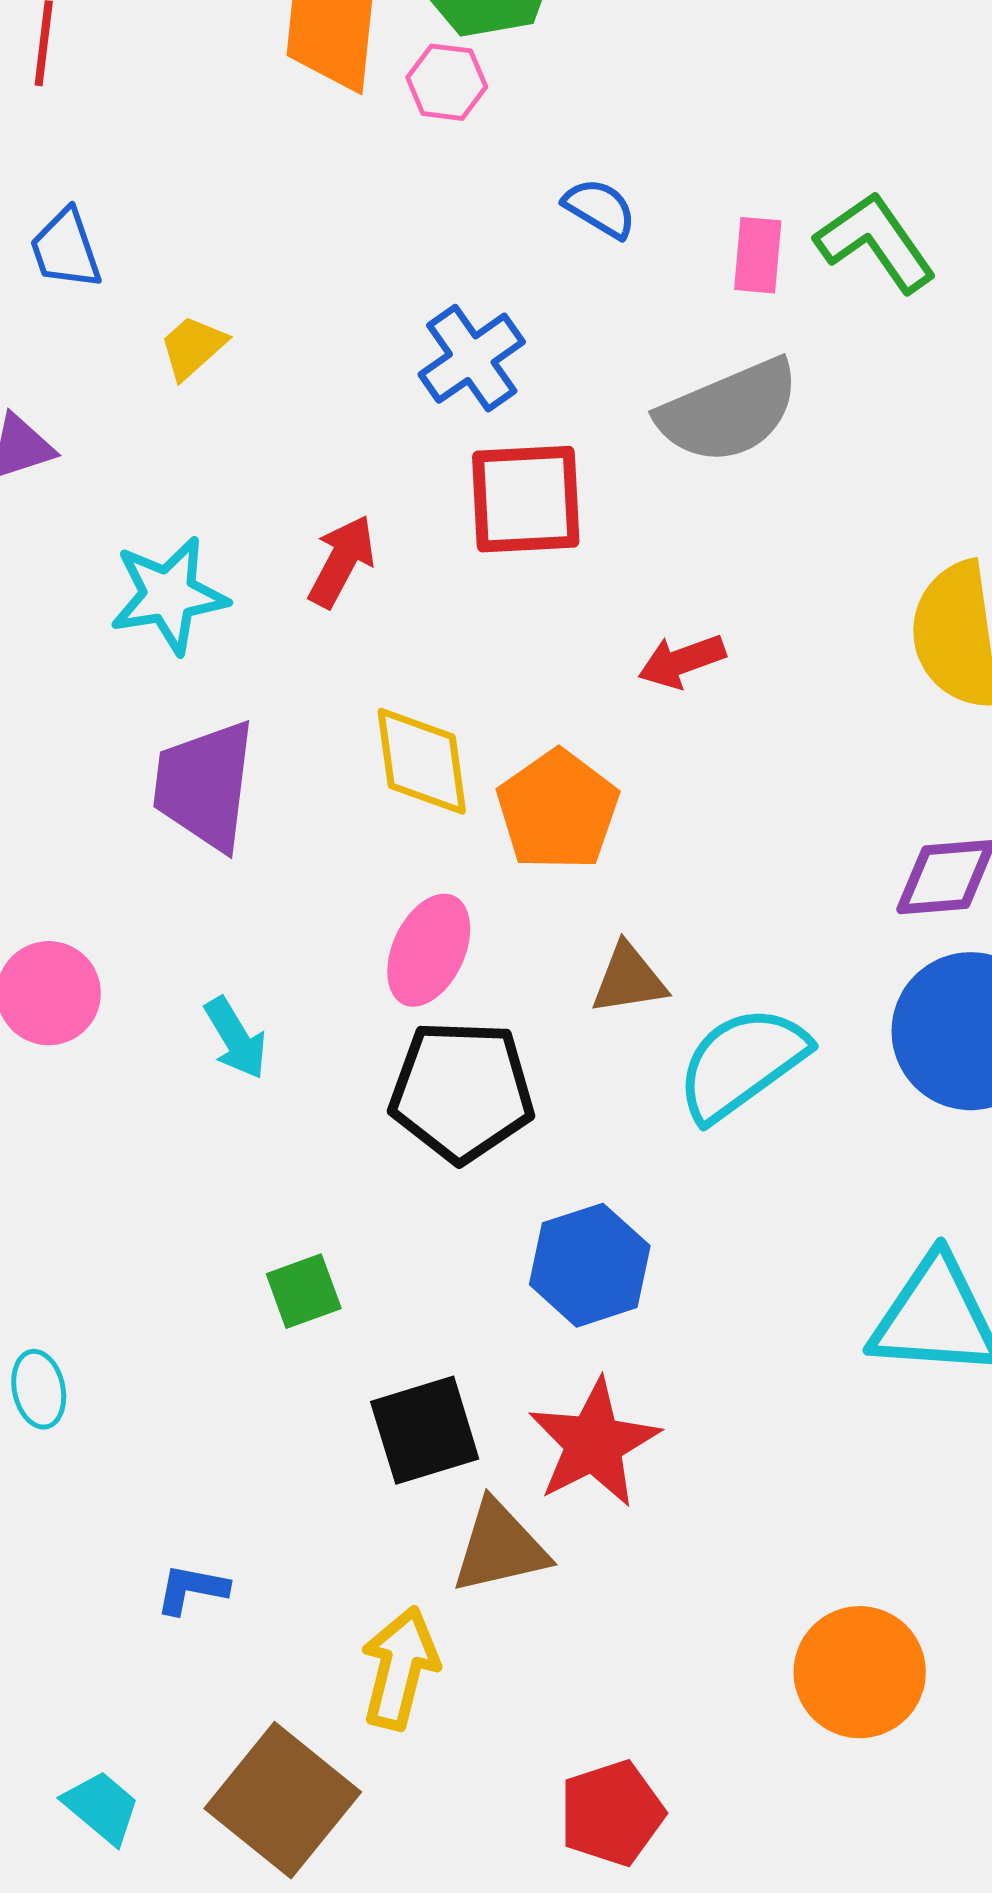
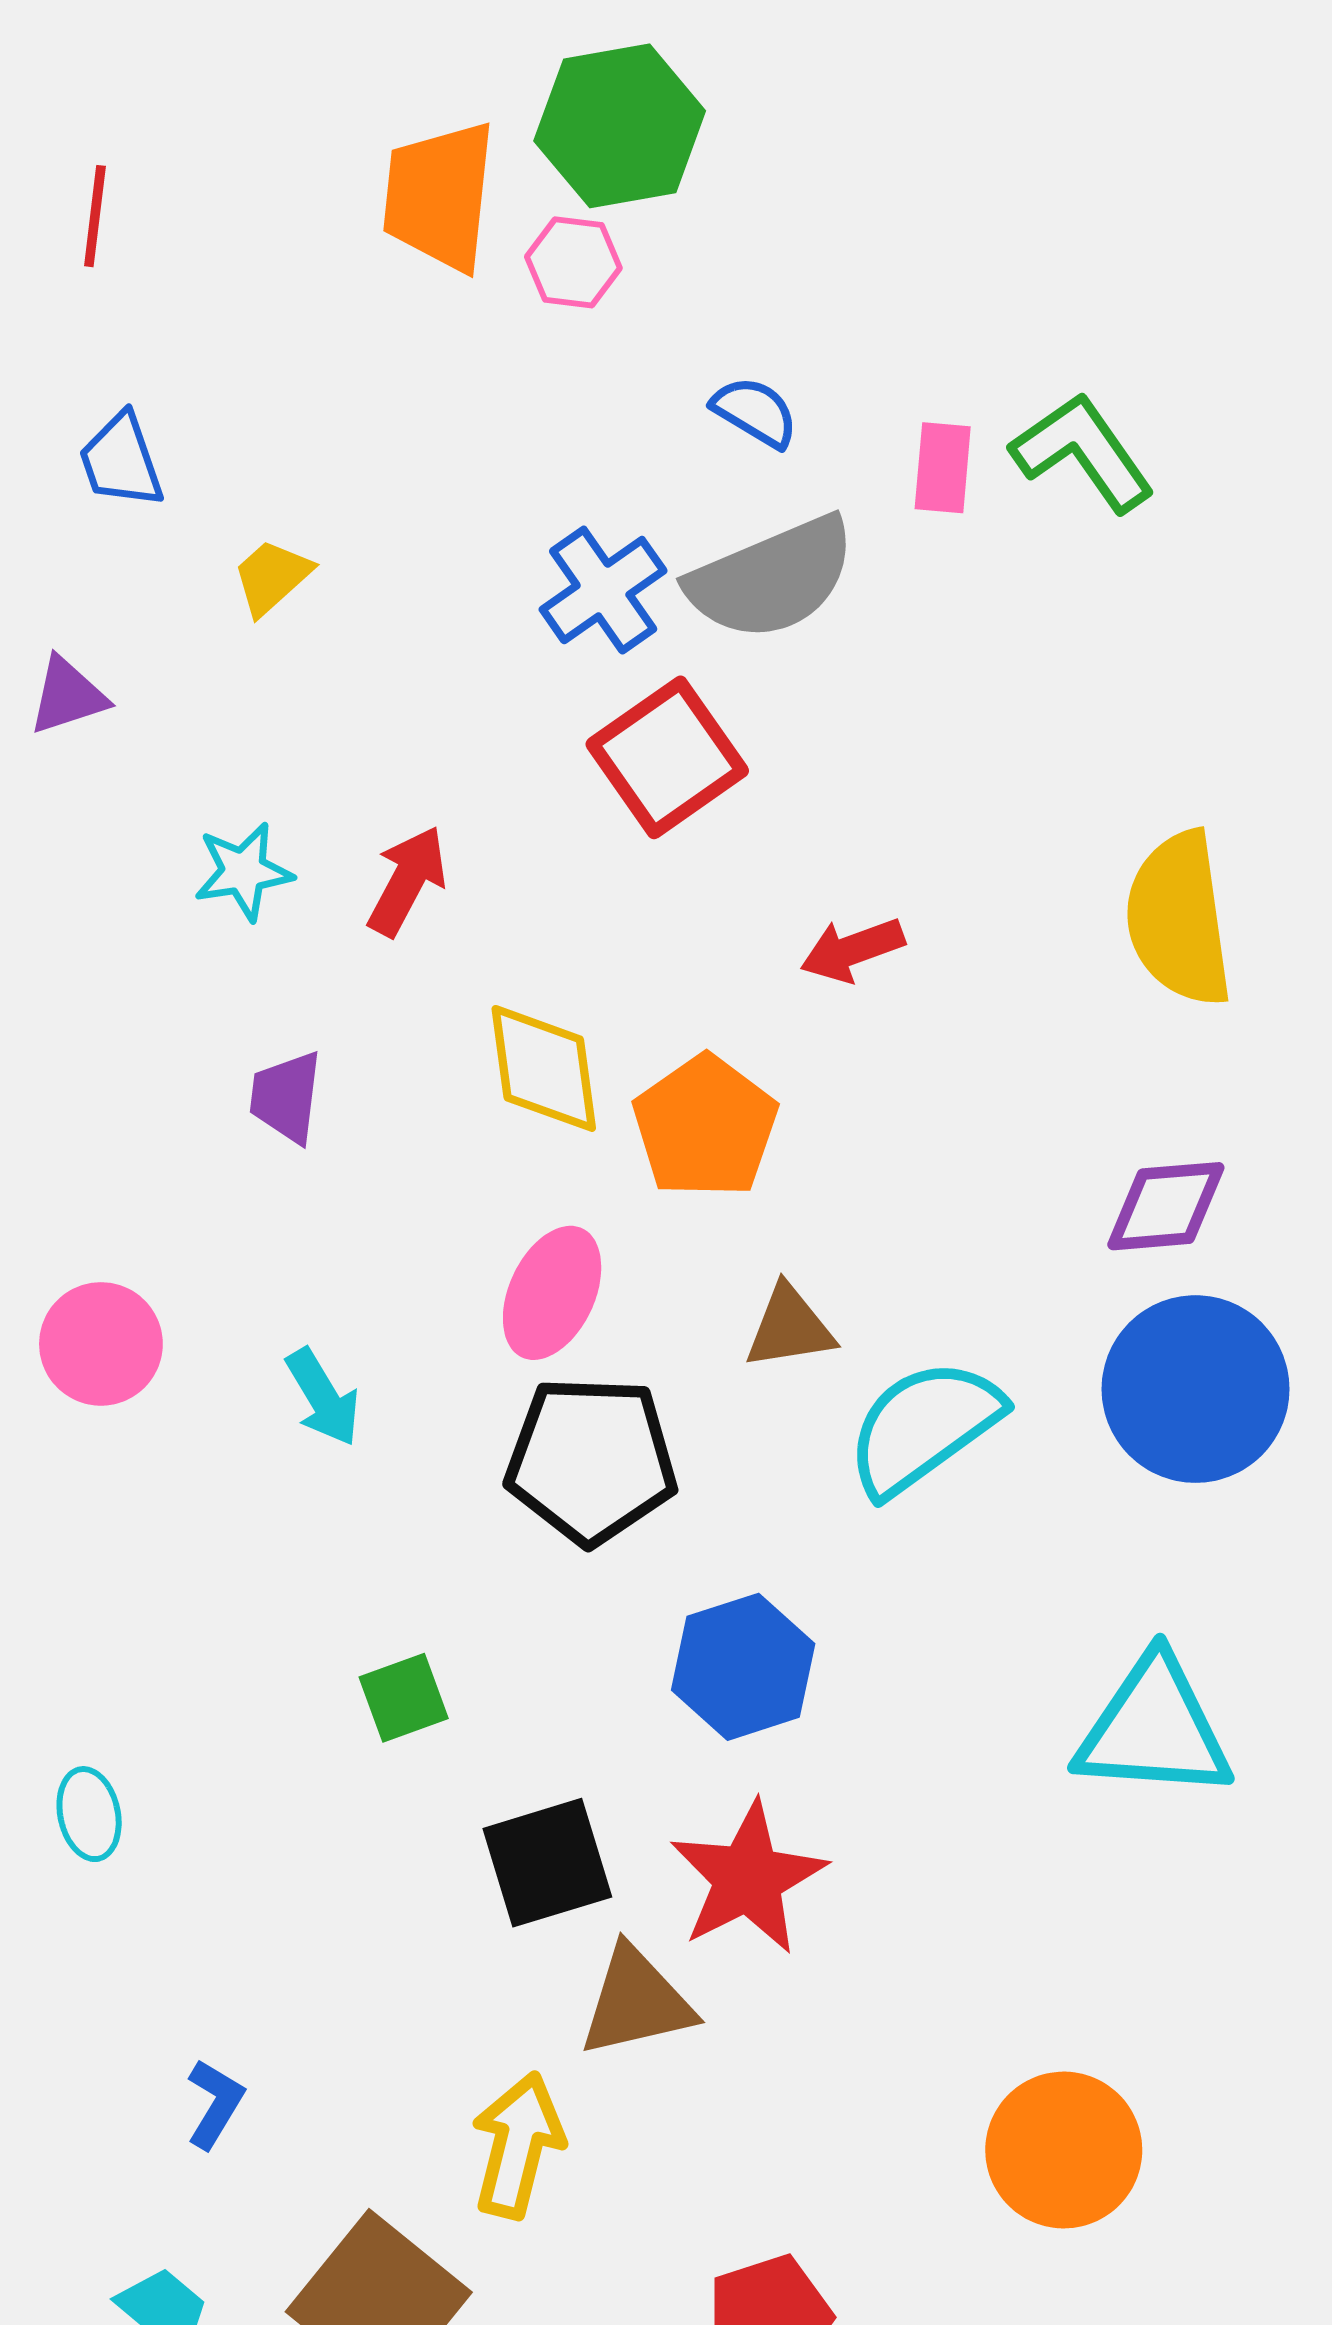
gray semicircle: (729, 411) -> (772, 578), moved
red square: (526, 499) -> (667, 757), turned -32
red arrow: (342, 561) -> (407, 881), moved
cyan star: (169, 595) -> (243, 871), size x0.7
purple trapezoid: (205, 785) -> (286, 1097), size x0.6
blue L-shape: (192, 1589) -> (215, 2104), moved, turned 110

